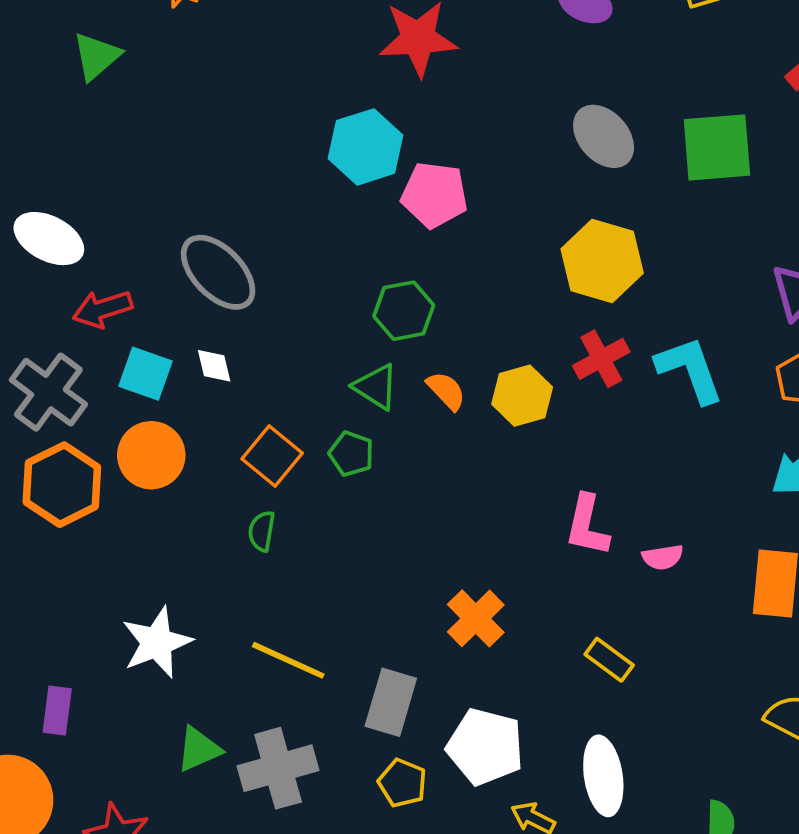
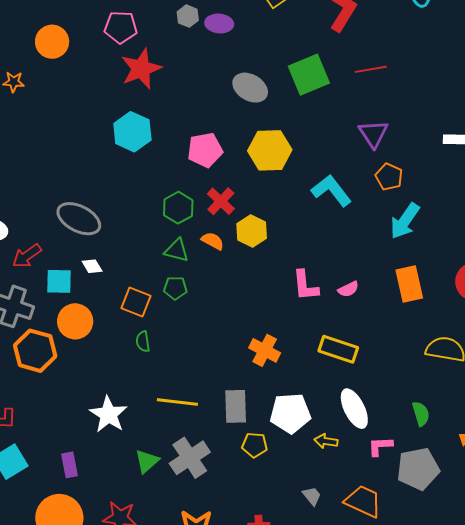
pink pentagon: (434, 195) -> (205, 150), moved
red cross: (601, 359) -> (221, 201), moved
yellow rectangle: (609, 660) -> (338, 349), size x1.5

